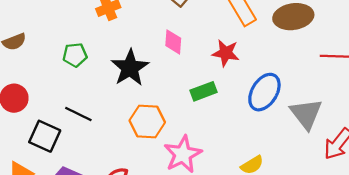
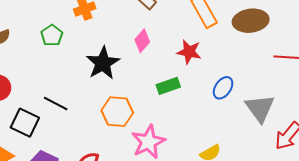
pink diamond: (173, 42) -> (142, 41), turned 35
green pentagon: (75, 55) -> (52, 35), moved, turned -30
blue ellipse: (264, 92) -> (223, 88), size x0.7

